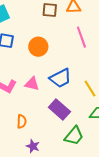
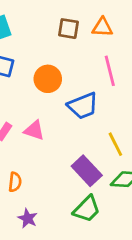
blue trapezoid: (60, 78) -> (83, 106), moved
purple rectangle: (59, 109) -> (87, 171), moved

